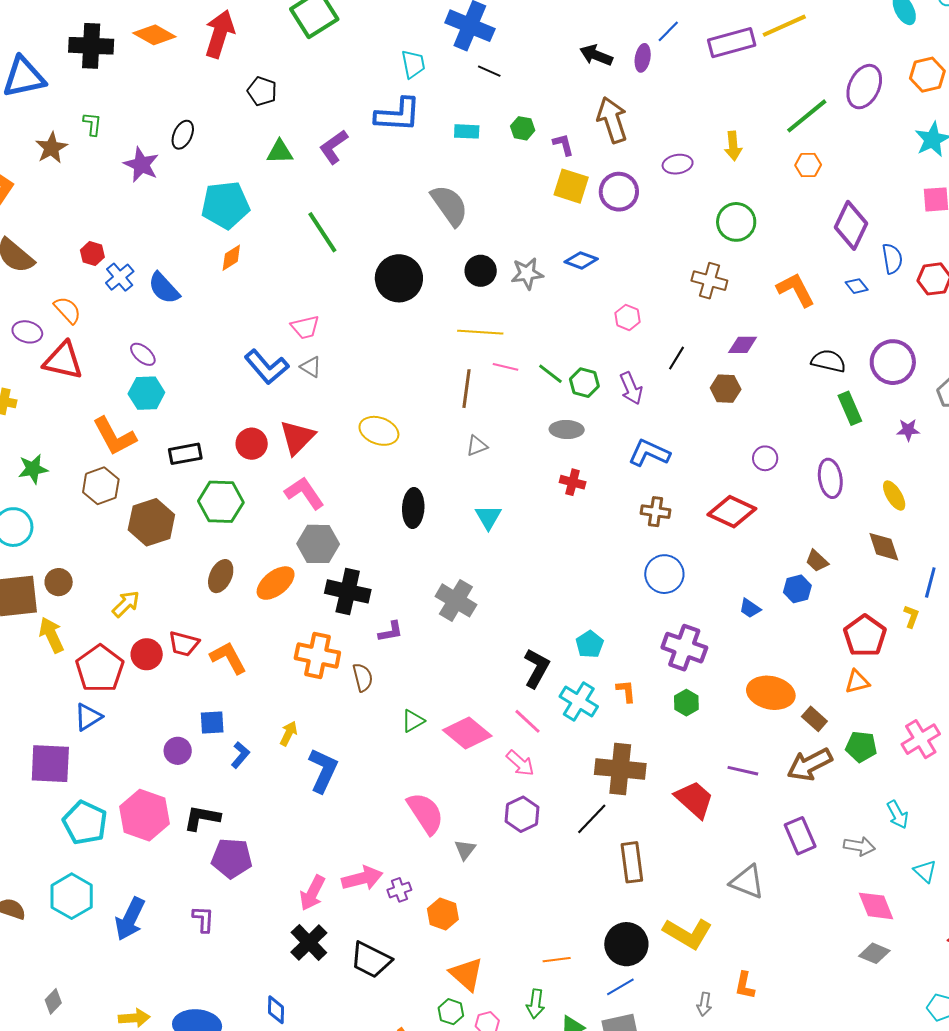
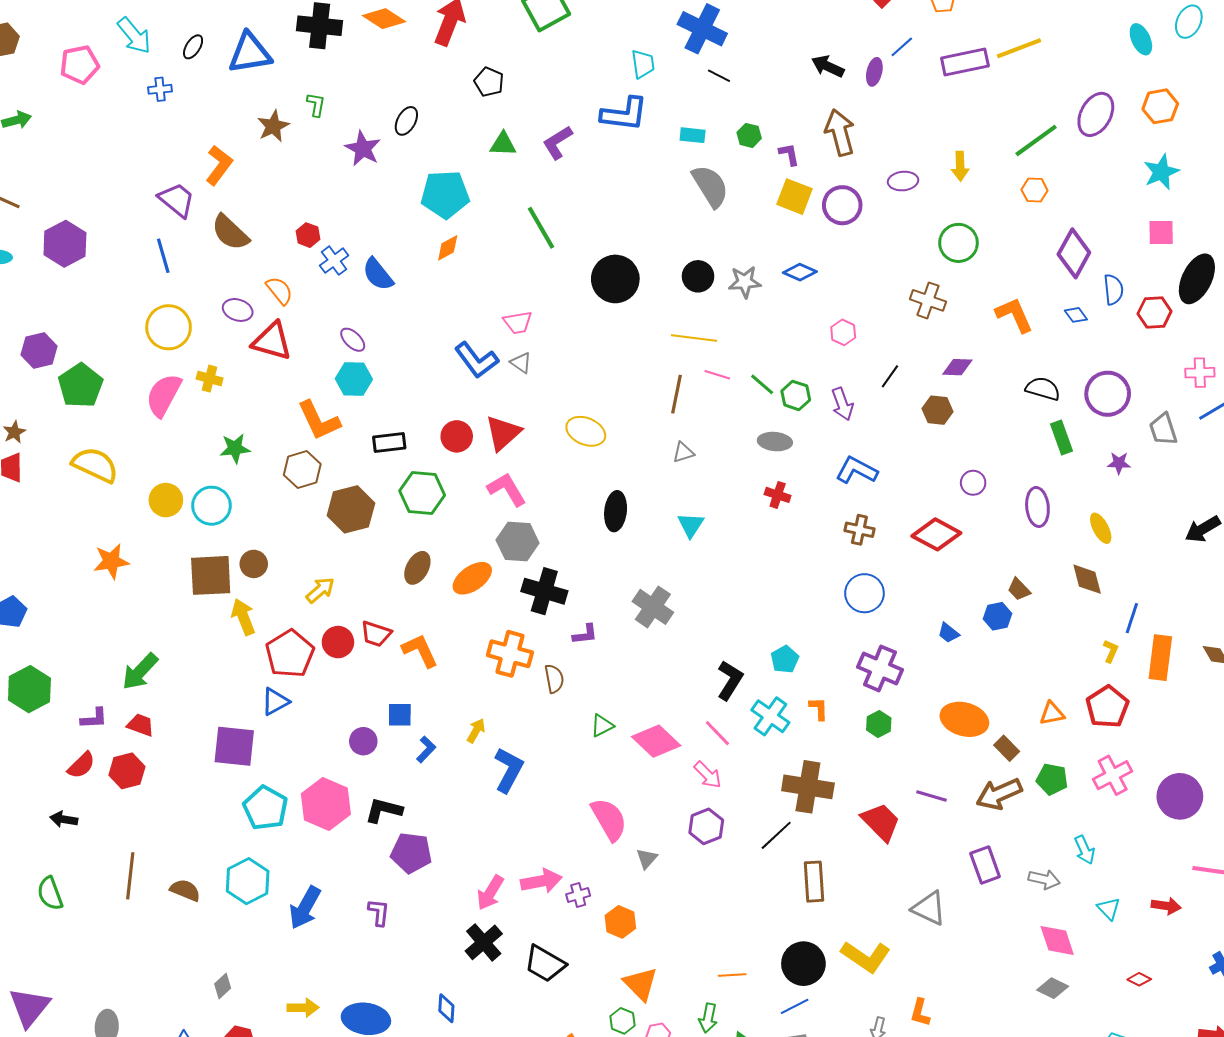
gray semicircle: (449, 205) -> (710, 186), moved
red pentagon: (865, 636) -> (1107, 707), moved

